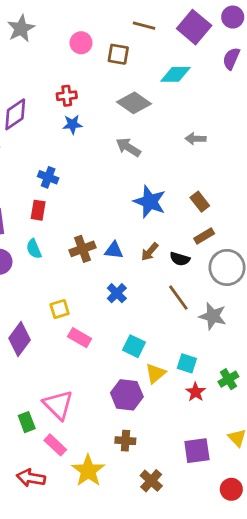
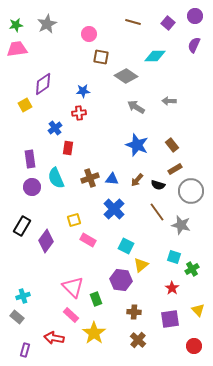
purple square: (194, 27) -> (168, 23), size x0.6
brown square: (118, 54) -> (101, 57), moved
red cross: (67, 96) -> (79, 113), moved
gray arrow: (128, 147) -> (136, 107), moved
blue cross: (48, 177) -> (55, 128), moved, turned 32
red rectangle: (38, 210) -> (68, 148), moved
cyan semicircle: (34, 249) -> (56, 178), size x1.5
blue cross: (117, 293) -> (114, 209), size x1.5
cyan square: (187, 363) -> (174, 257), moved
red star: (196, 392) -> (172, 288), moved
green rectangle: (27, 422) -> (96, 299), moved
brown cross: (125, 441) -> (134, 312), moved

